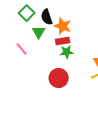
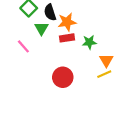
orange star: (63, 26) -> (67, 22), turned -30
green star: (67, 52) -> (89, 42), moved

